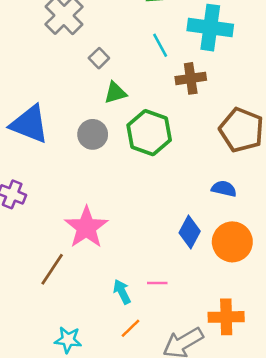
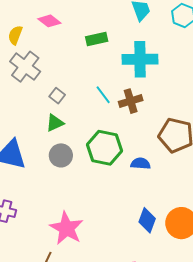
cyan line: (160, 45) -> (103, 95), moved
green triangle: (115, 93) -> (55, 123), moved
blue semicircle: (224, 189) -> (141, 163), moved

